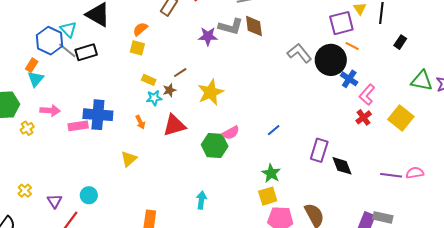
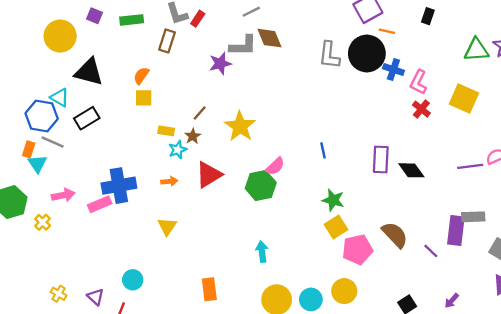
black rectangle: (400, 42) -> (428, 16), moved
gray line: (67, 50) -> (53, 142), moved
gray L-shape: (299, 53) -> (329, 55), turned -120
orange arrow: (140, 122) -> (169, 181), turned -56
blue line: (274, 130) -> (323, 150), turned -48

